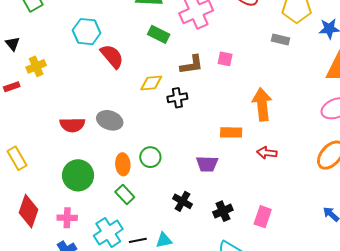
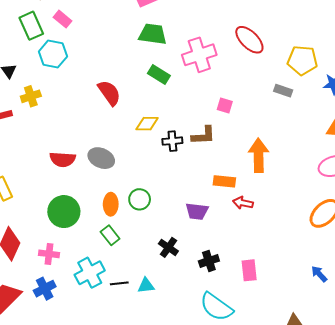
cyan hexagon: (87, 32) -> (53, 54), moved
brown L-shape: (192, 65) -> (203, 135), moved
red arrow: (267, 153) -> (243, 203), moved
pink rectangle: (263, 217) -> (249, 270), turned -30

